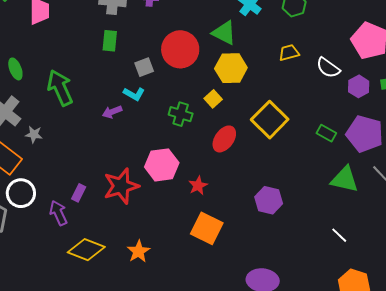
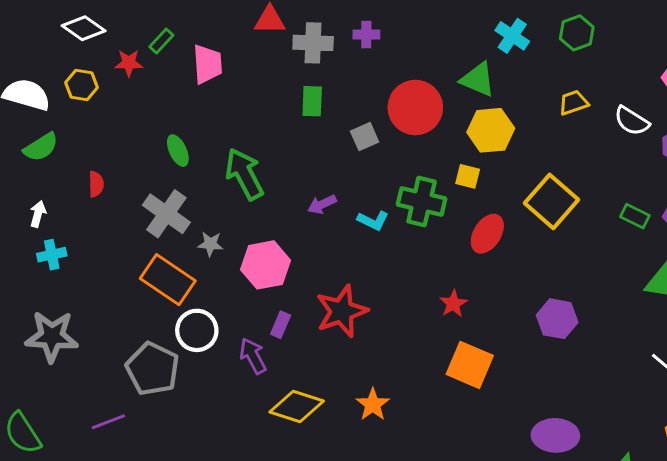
cyan L-shape: (134, 94) -> (373, 221), moved
yellow square: (213, 99) -> (468, 176), turned -30
green cross: (181, 114) -> (422, 202), size x1.4
pink hexagon: (162, 165) -> (265, 265), moved

